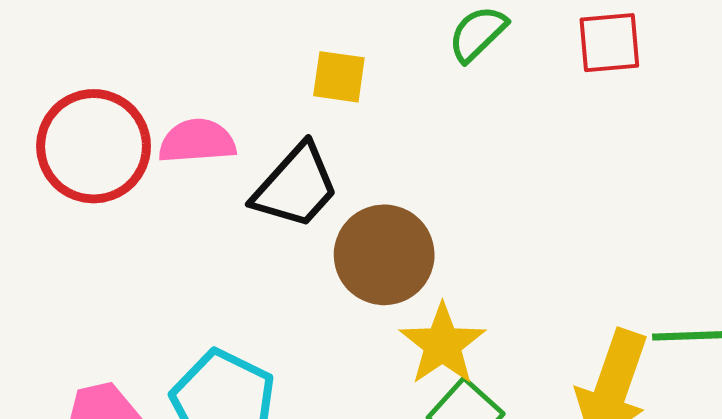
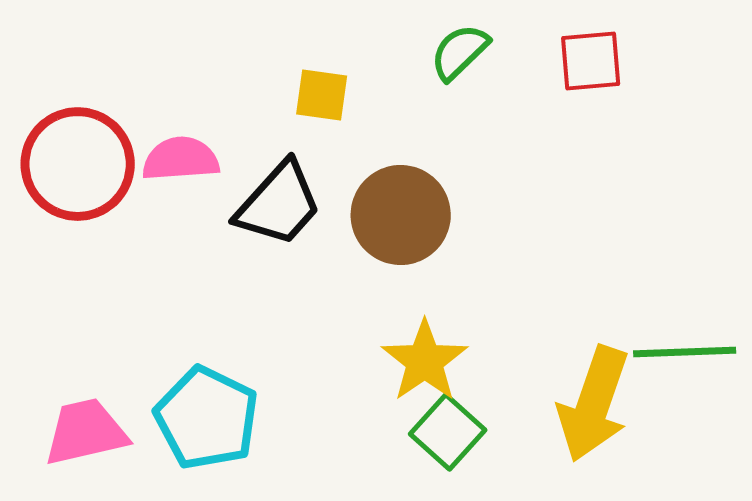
brown circle: (384, 255) -> (401, 215), moved

